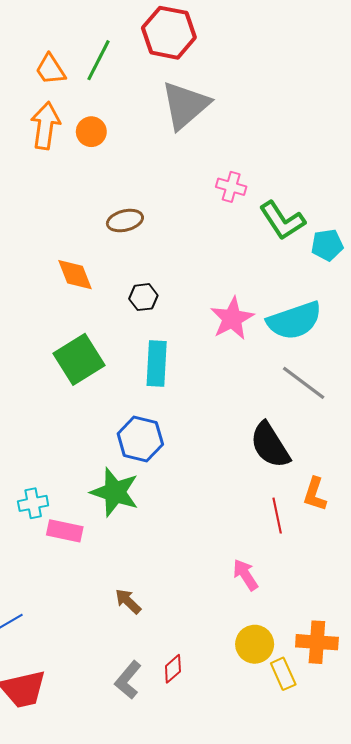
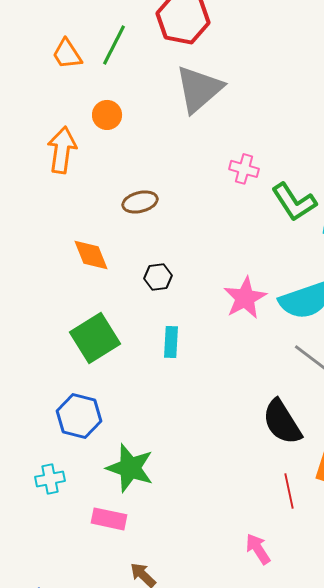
orange arrow: (45, 126) -> (62, 150), moved
cyan rectangle: (157, 363) -> (171, 342), size x0.7
blue hexagon: (140, 439) -> (79, 416), moved
pink rectangle: (65, 531) -> (109, 519), moved

